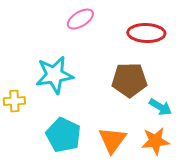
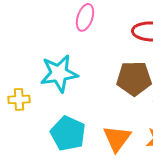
pink ellipse: (80, 19) -> (85, 17), turned -40

